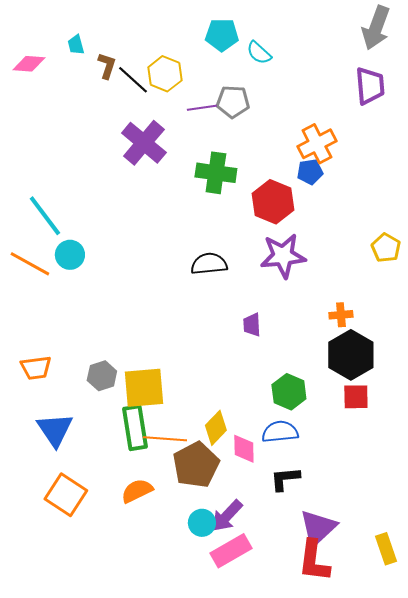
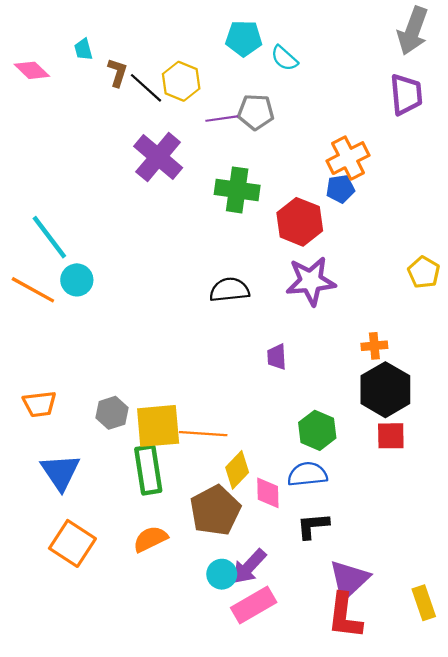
pink diamond: (29, 64) -> (32, 70), turned 40
orange line: (165, 439) -> (203, 434), moved

